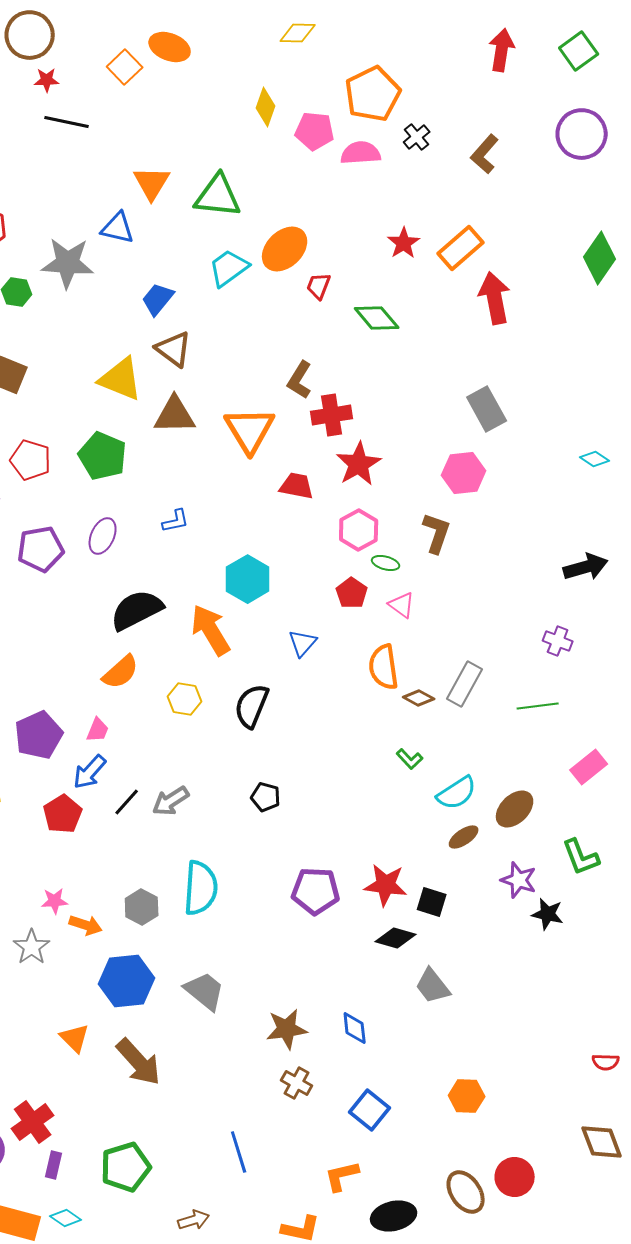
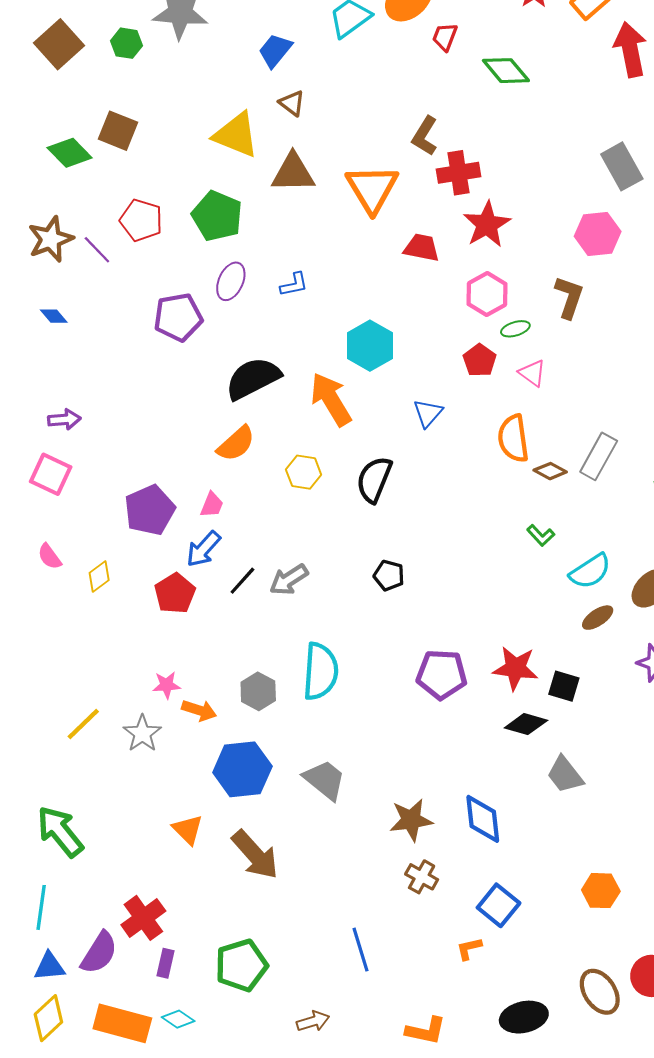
brown triangle: (174, 349) -> (292, 103), size x0.7
purple ellipse: (103, 536) -> (231, 281), moved
purple pentagon: (41, 549) -> (178, 317), moved
green ellipse: (386, 563) -> (515, 329), turned -32
blue diamond: (355, 1028) -> (483, 819), size x1.4
orange L-shape: (342, 1176) -> (469, 949), moved, size x0.7

